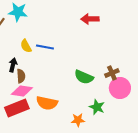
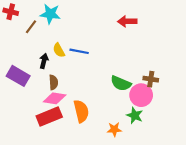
black arrow: (13, 65) -> (44, 61), moved
brown cross: (112, 73) -> (151, 79), turned 32
pink circle: (120, 88) -> (141, 95), moved
orange semicircle: (47, 103) -> (81, 111), turned -115

